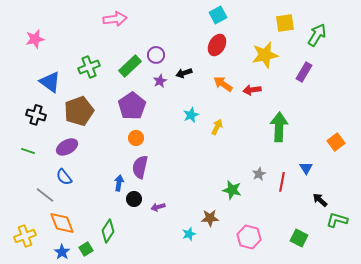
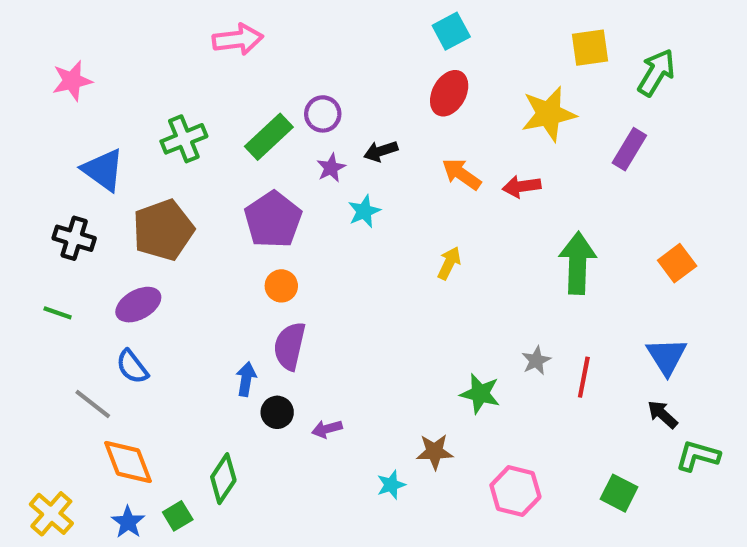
cyan star: (191, 115) -> (364, 211), moved
orange square: (336, 142) -> (677, 263), moved
blue triangle: (306, 168) -> (667, 356), moved, size x1.5
yellow cross: (25, 236) -> (51, 514), moved, turned -30

